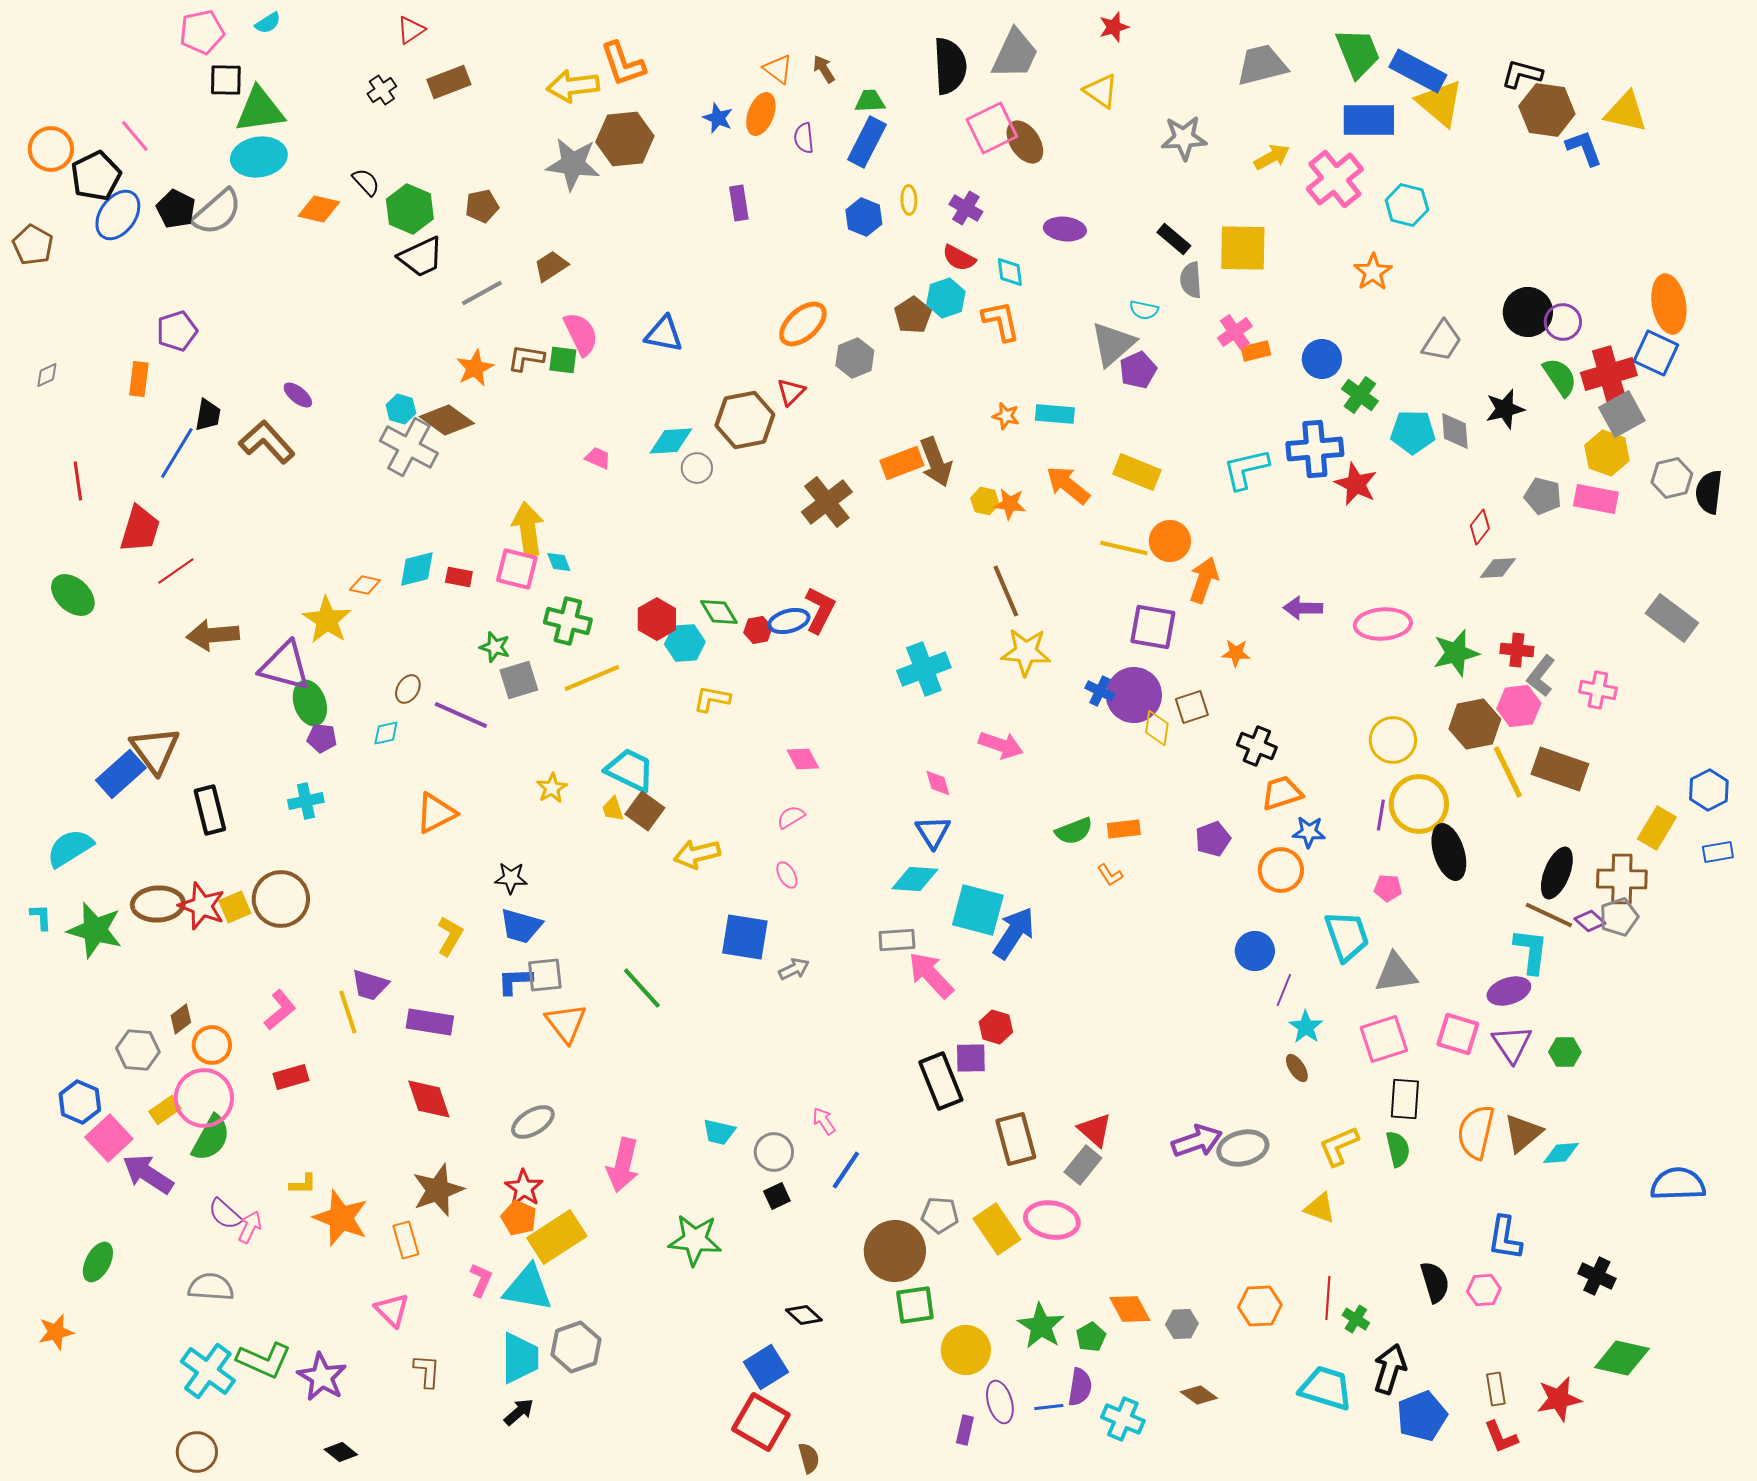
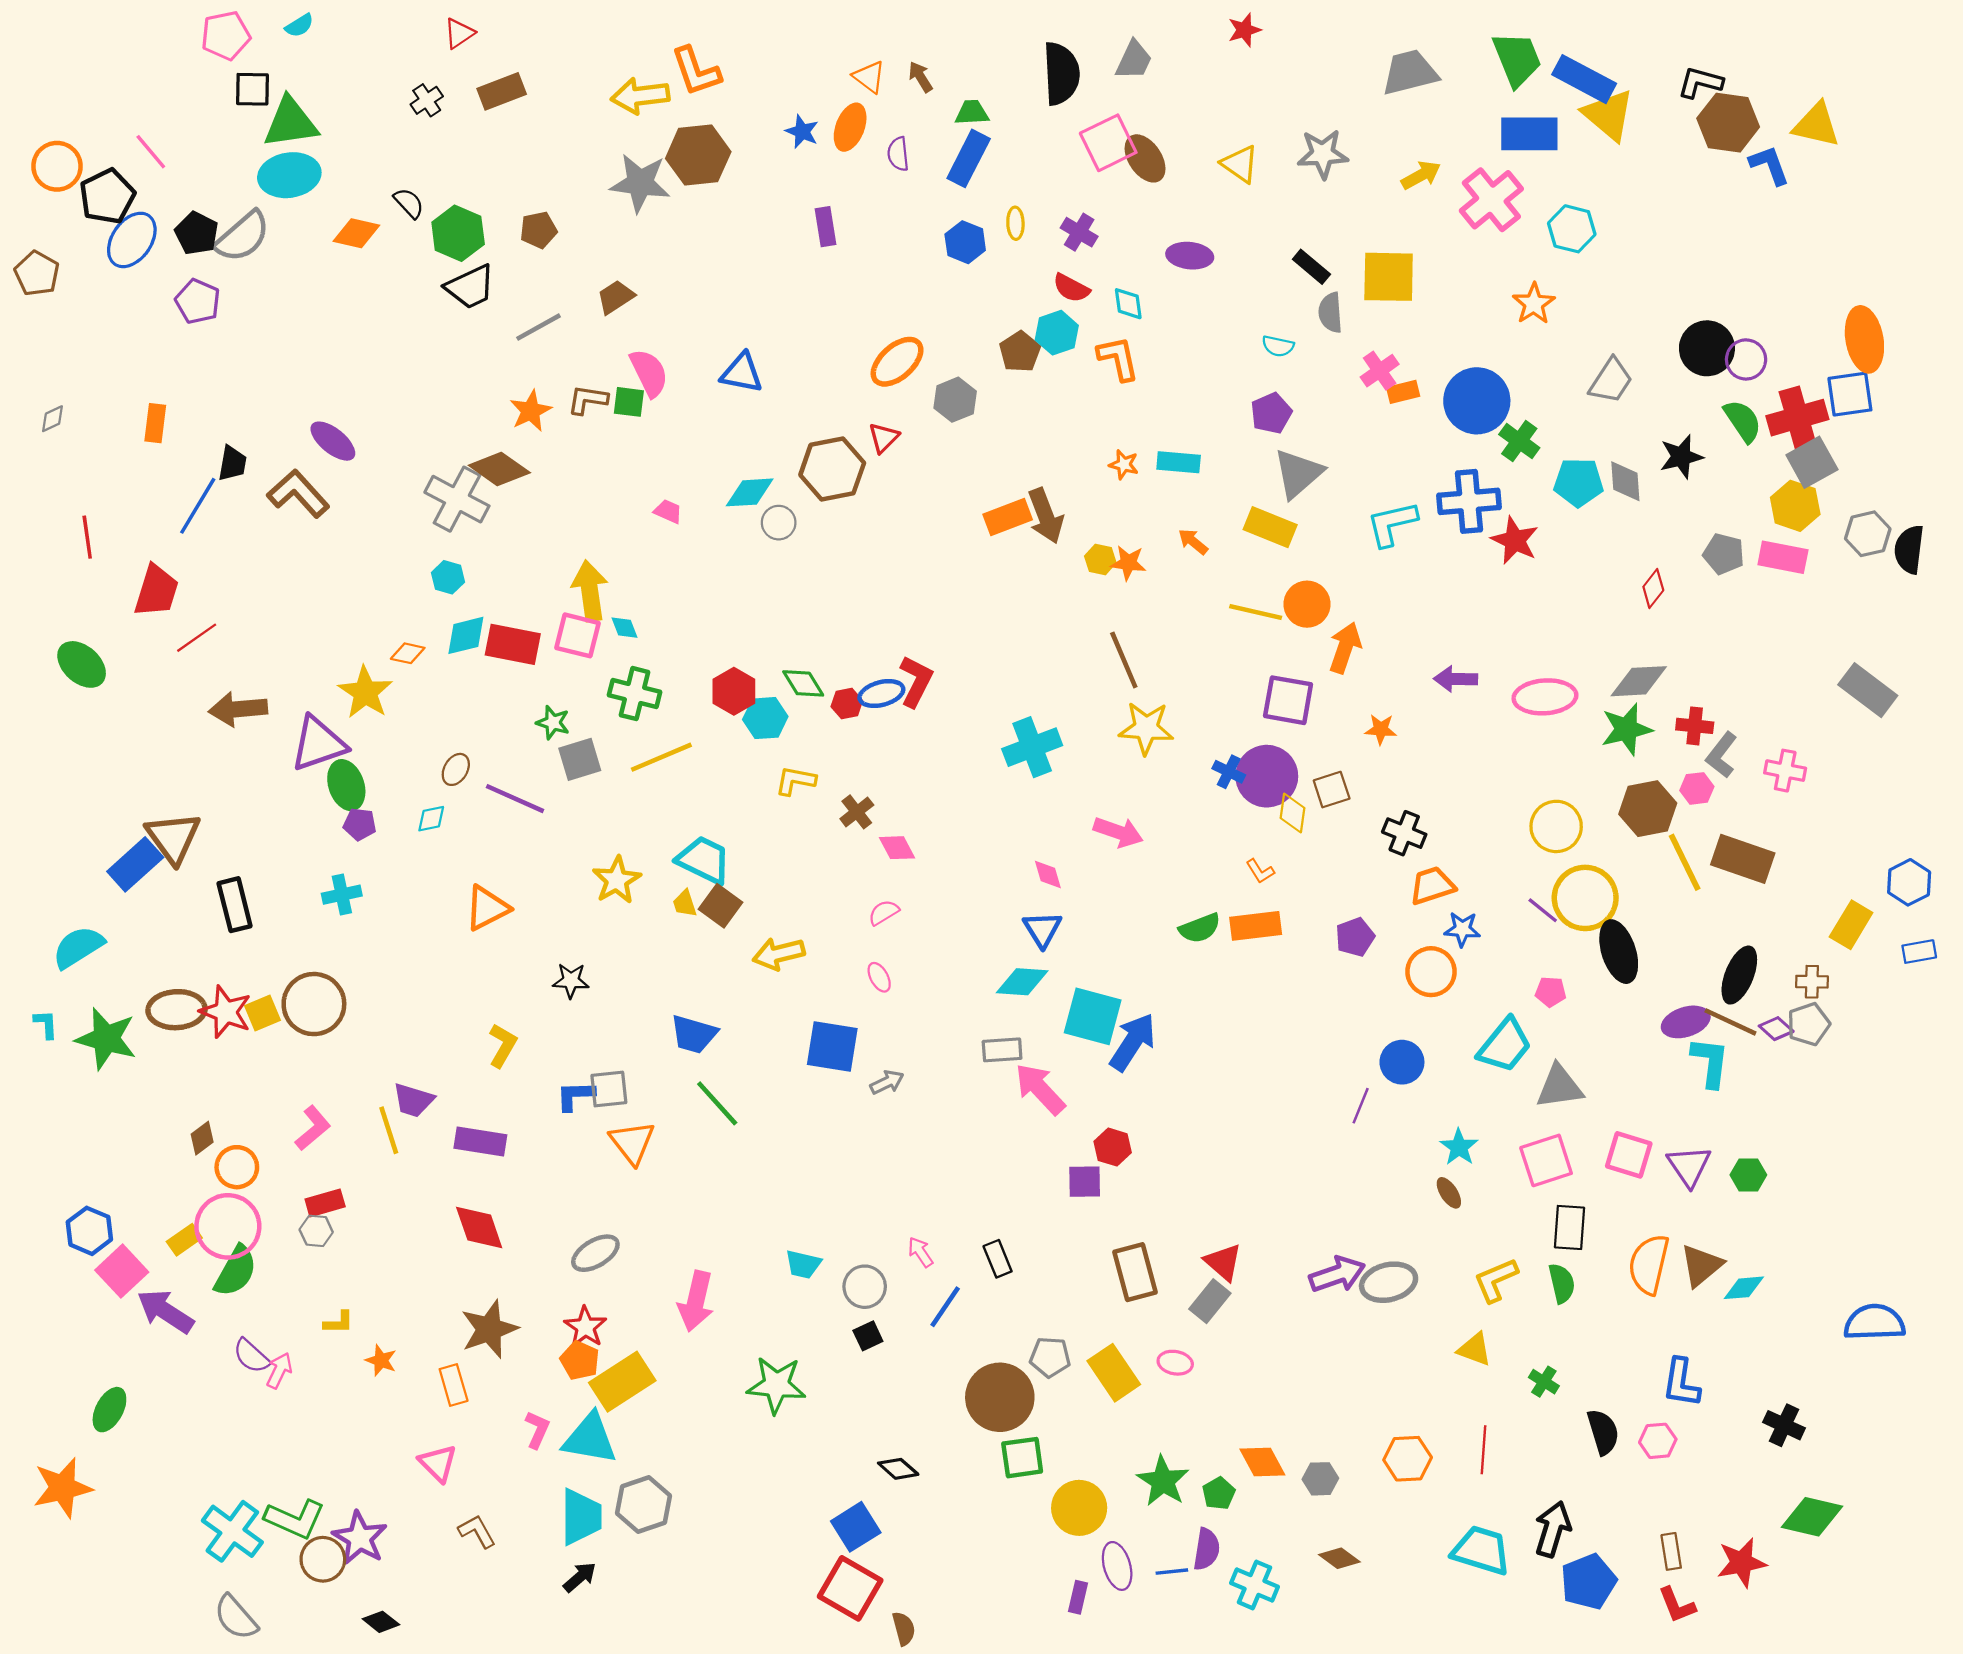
gray trapezoid: (1015, 54) -> (1134, 60), size x0.7
yellow triangle: (1101, 91) -> (1240, 164), moved
purple pentagon: (177, 331) -> (198, 301), moved, turned -30
gray triangle: (1113, 344) -> (1298, 473), moved
blue square: (1656, 353) -> (1850, 394), turned -33
blue circle: (1322, 359) -> (1477, 401), size x1.5
purple ellipse: (298, 395) -> (333, 441), size x1.4
cyan hexagon: (401, 409) -> (448, 577), moved
orange arrow: (1068, 485) -> (1193, 542), size x0.6
brown cross: (827, 502) -> (857, 812), moved, size x0.6
gray diamond: (1498, 568) -> (1639, 681), moved, size x1.4
red rectangle: (459, 577) -> (513, 644), size x1.8
purple triangle: (285, 666) -> (318, 744), turned -34
pink hexagon: (1519, 706) -> (1697, 788), size x0.7
yellow star: (552, 788) -> (617, 880), size x1.4
purple line: (1381, 815) -> (1543, 910), turned -60
orange rectangle: (1124, 829) -> (1256, 926), size x1.4
orange L-shape: (1110, 875) -> (1260, 871), moved
brown cross: (1622, 879) -> (1812, 982), size x0.6
blue trapezoid: (521, 926) -> (694, 1034), moved
cyan trapezoid: (1347, 936) -> (1505, 1045), turned 58
purple line: (1284, 990) -> (1361, 1106), moved
purple ellipse: (1509, 991) -> (1686, 1022), moved
gray hexagon: (138, 1050) -> (316, 1231), moved, size x0.7
black rectangle: (941, 1081) -> (998, 1259), moved, size x0.6
orange star: (341, 1218) -> (381, 1360), size x0.5
pink ellipse: (1052, 1220) -> (1175, 1363), size x0.6
gray semicircle: (211, 1287) -> (236, 1617), moved, turned -135
green cross: (1356, 1319) -> (1544, 1382), moved
orange star: (56, 1332) -> (63, 1488), size x1.5
brown L-shape: (427, 1371) -> (477, 1531), turned -33
brown circle: (197, 1452) -> (323, 1559), moved

